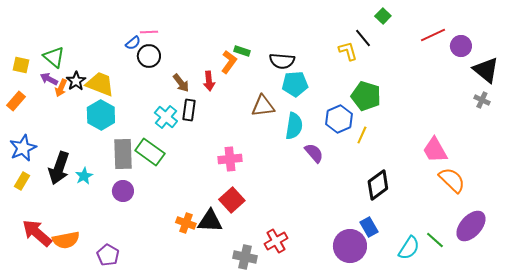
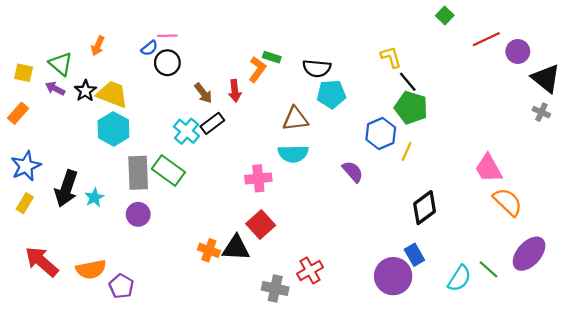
green square: (383, 16) -> (445, 16), moved
black line: (363, 38) -> (408, 82), moved
orange arrow: (61, 88) -> (98, 46), moved
black rectangle: (189, 110) -> (212, 123), turned 45
cyan semicircle: (294, 126) -> (293, 154), moved, turned 80
orange semicircle: (66, 240) -> (91, 269), moved

